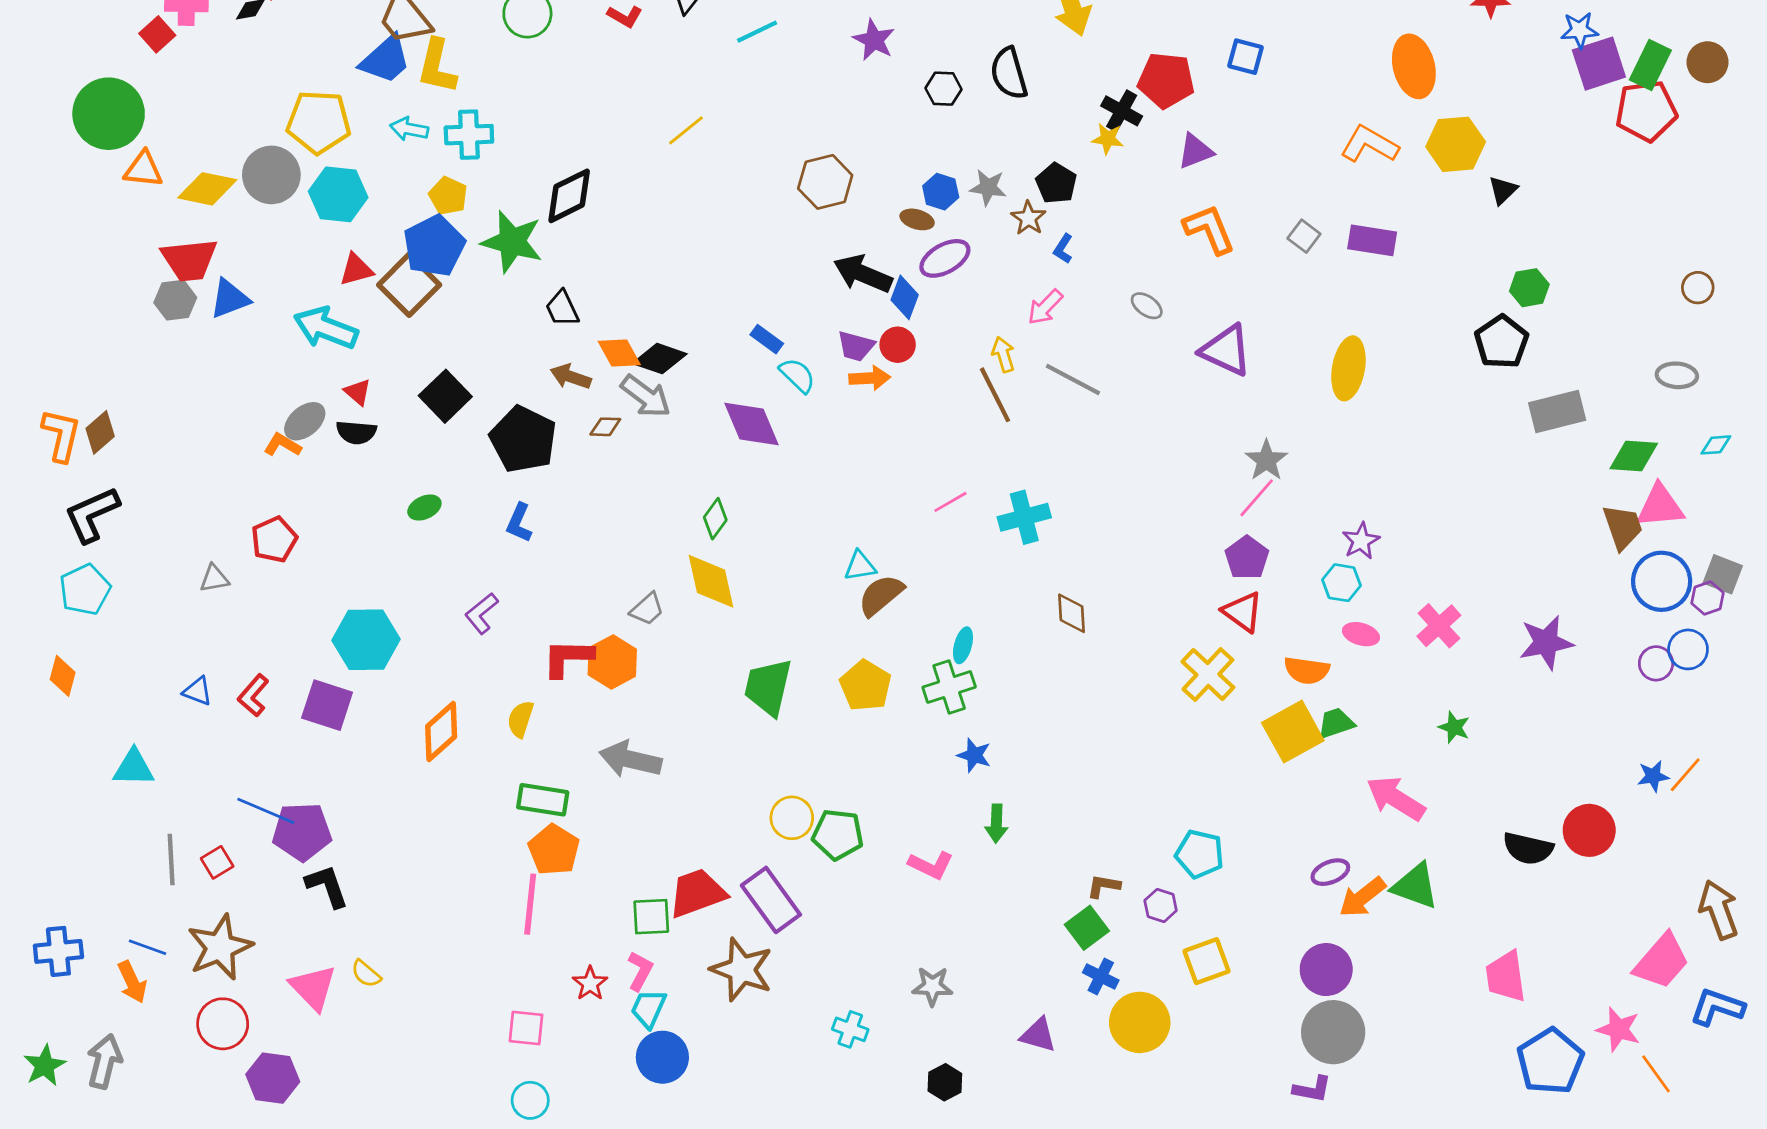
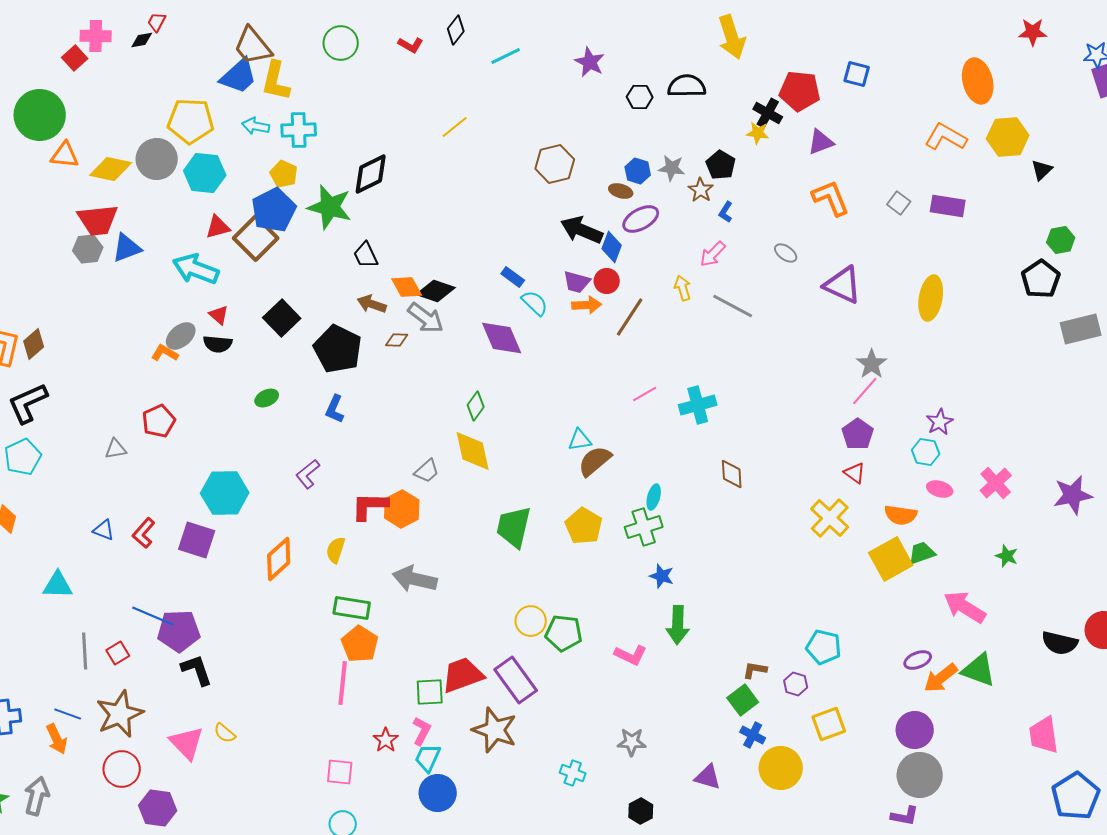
black semicircle: (1009, 73) -> (687, 86), turned 105
brown line: (995, 395) -> (630, 317), moved, turned 60
red triangle: (1243, 612) -> (855, 473), size x0.7
green arrow: (996, 823) -> (678, 625), size x1.4

